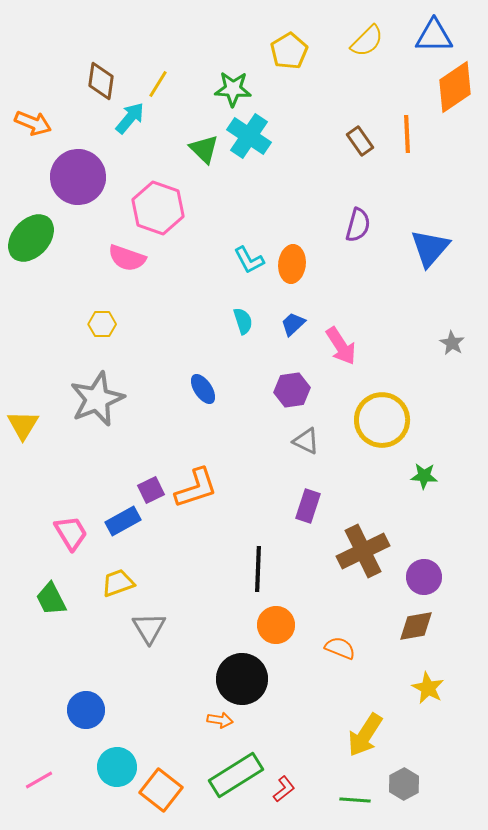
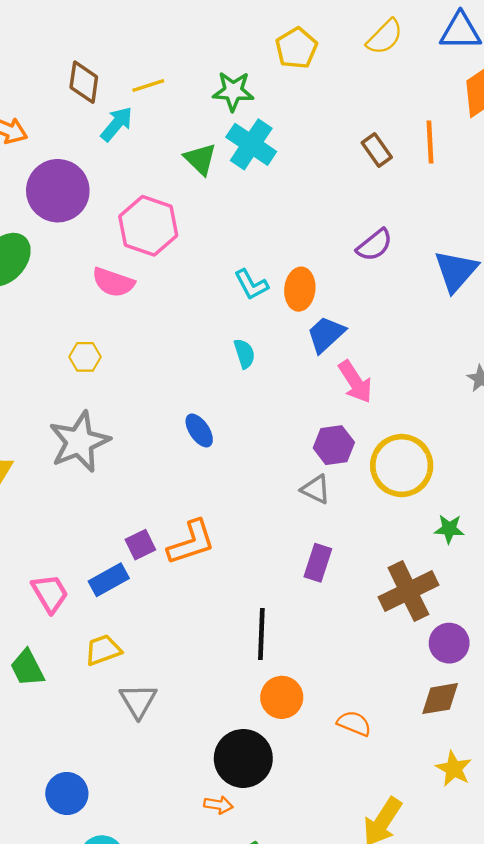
yellow line: (158, 84) -> (148, 86), turned 40
purple semicircle: (358, 225) -> (374, 245), turned 36
blue trapezoid: (293, 324) -> (326, 334), moved, size x1.4
purple hexagon: (292, 390) -> (334, 445), moved
brown cross: (363, 551) -> (408, 591), moved

